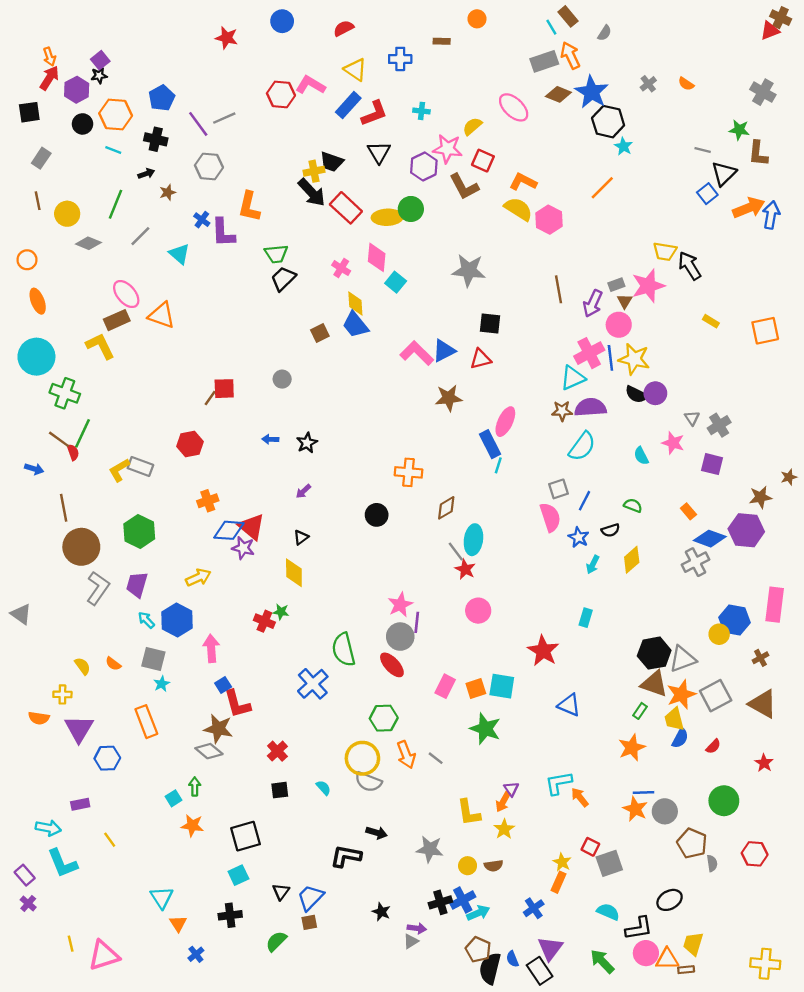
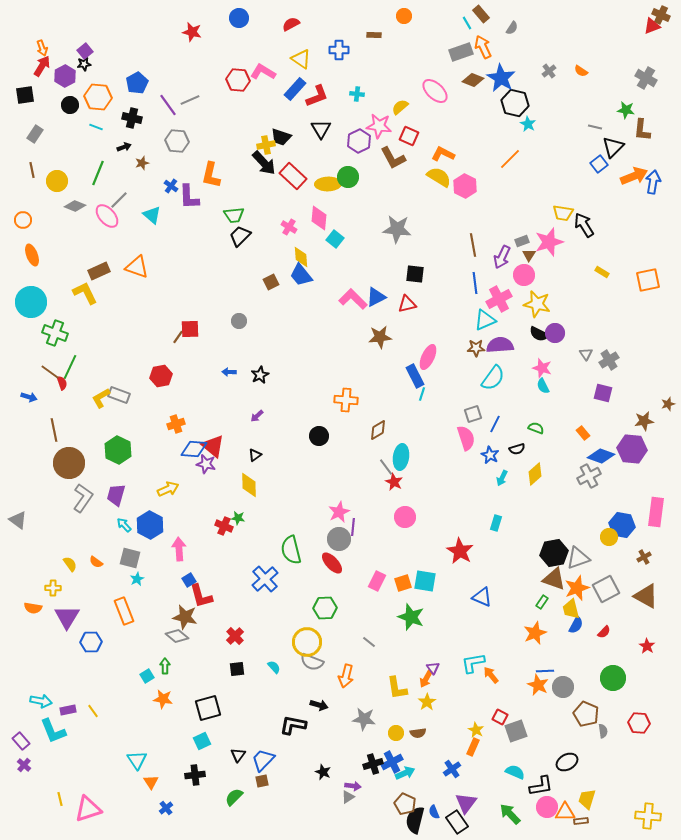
pink ellipse: (126, 294) -> (107, 216), moved
blue line: (610, 358) -> (475, 283), moved
pink star: (673, 443) -> (542, 368), moved
orange arrow: (406, 755) -> (346, 676), moved, turned 35
purple rectangle: (80, 804) -> (68, 710), moved

